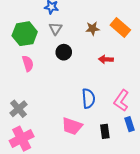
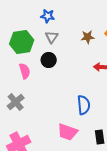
black circle: (64, 52) -> (49, 60), moved
gray cross: (19, 109) -> (16, 102), moved

